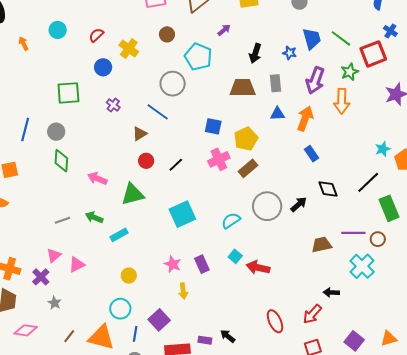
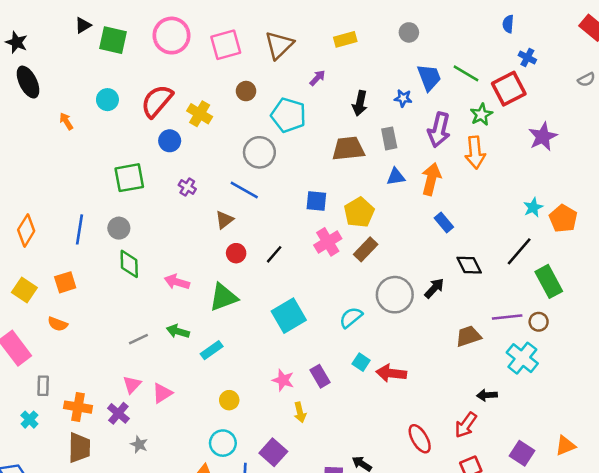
red semicircle: (96, 35) -> (157, 101), size x1.8

